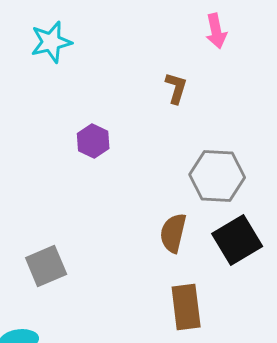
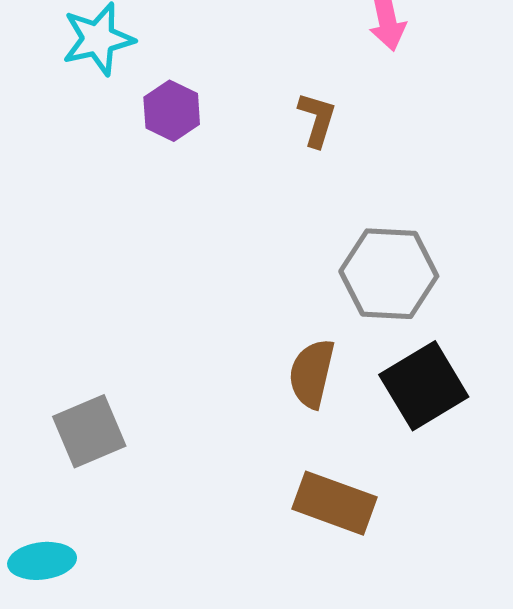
purple hexagon: (93, 141) -> (172, 111), moved
brown rectangle: (186, 307) -> (335, 503), turned -63

